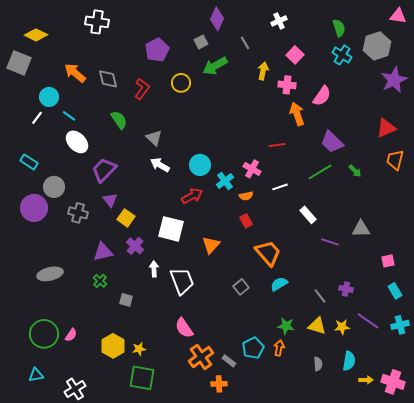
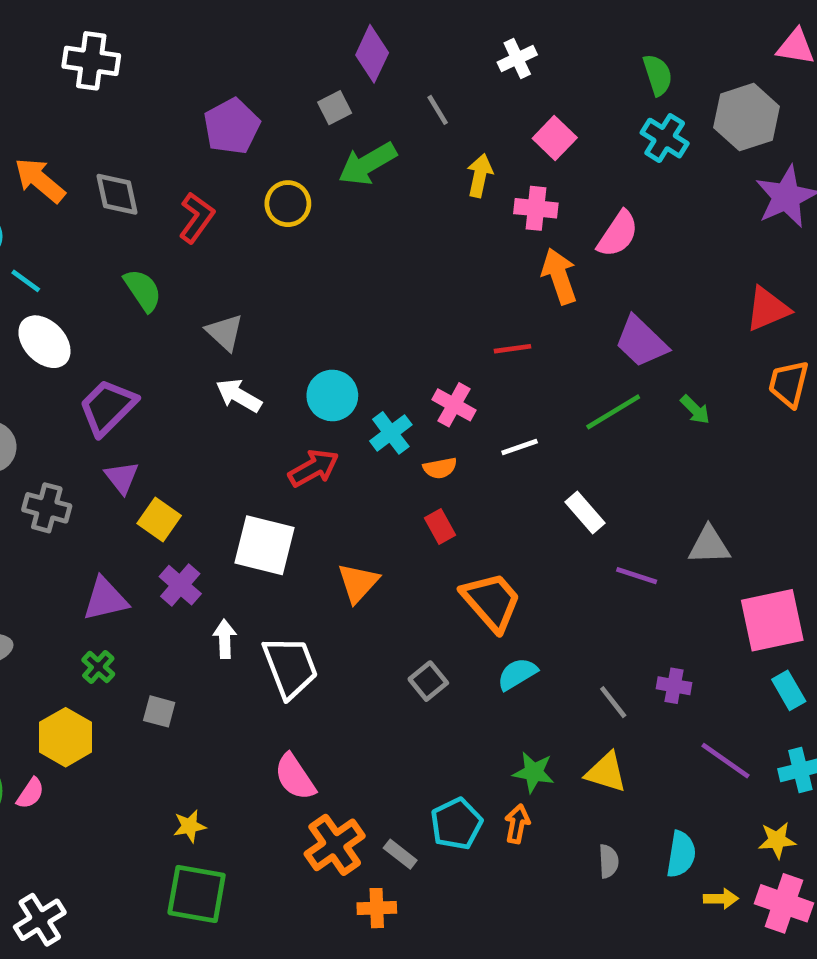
pink square: (388, 261) -> (772, 620), size x2.0
yellow star: (342, 327) -> (777, 840), moved
yellow hexagon: (113, 346) -> (66, 737), moved

